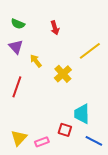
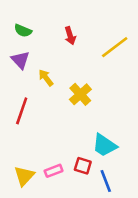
yellow line: (90, 51) -> (115, 47), moved
cyan trapezoid: (82, 114) -> (105, 145), turned -55
blue line: (94, 141) -> (106, 181), moved, turned 42
pink rectangle: (42, 142) -> (54, 171), moved

